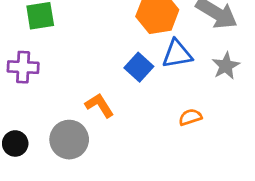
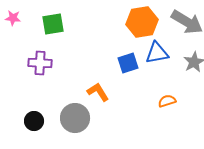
blue square: (139, 67) -> (128, 63), turned 30

